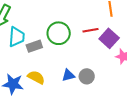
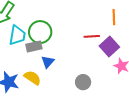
green circle: (59, 33) -> (40, 32), moved
blue triangle: (68, 75) -> (48, 62), moved, turned -40

